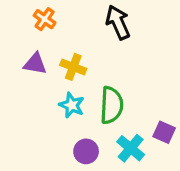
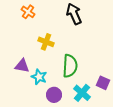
purple triangle: (35, 64) -> (22, 66), moved
cyan star: (72, 105) -> (39, 77), moved

